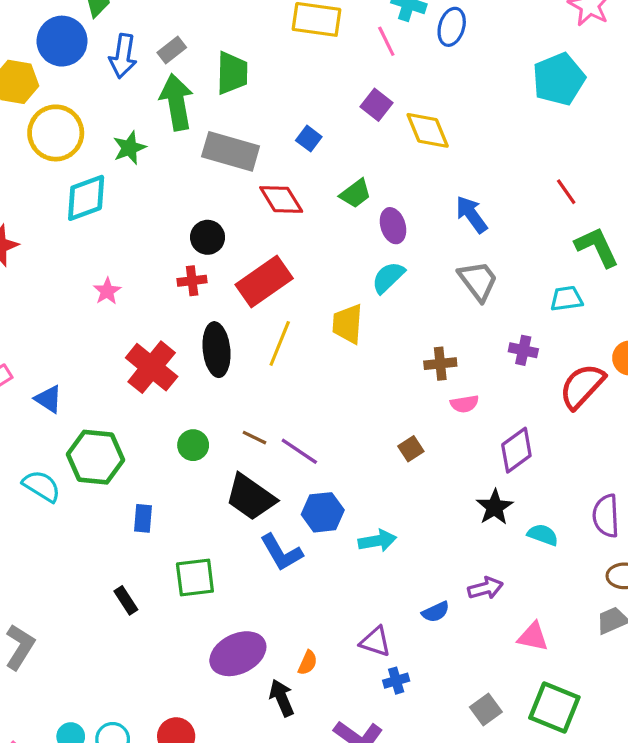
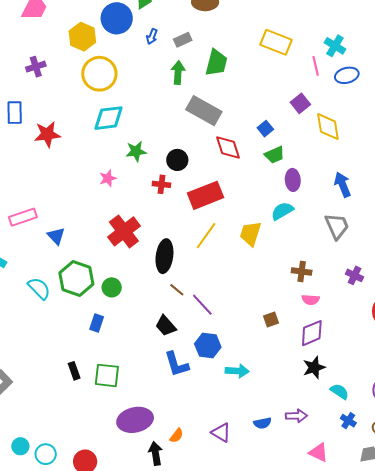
blue ellipse: (452, 27) -> (347, 75), moved, turned 45
blue arrow: (123, 56) -> (152, 36), size x0.6
green arrow: (177, 102) -> (178, 72), size x0.7
blue square: (309, 139) -> (265, 129), moved
green star: (129, 148) -> (136, 151), moved
black ellipse: (217, 350) -> (164, 256), moved
green circle: (193, 445) -> (112, 287), moved
purple diamond: (516, 450) -> (312, 333), moved
black trapezoid: (251, 497) -> (166, 326), size x0.7
green square: (195, 577) -> (107, 375), moved
blue cross: (396, 681) -> (348, 421), moved, turned 35

